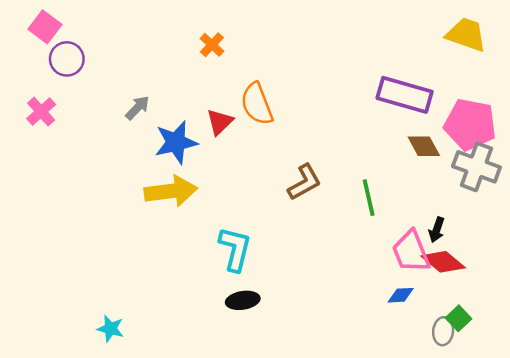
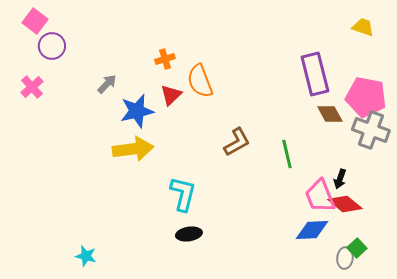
yellow trapezoid: (466, 35) -> (363, 27), size x0.7
orange cross: (212, 45) -> (165, 59), moved, turned 30
purple rectangle: (405, 95) -> (315, 74), turned 60
blue diamond: (401, 295) -> (312, 230), size x1.6

